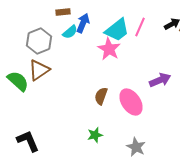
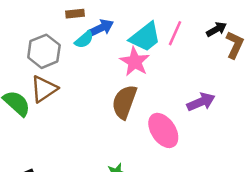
blue arrow: (83, 23) -> (101, 28), turned 42
brown semicircle: (101, 96) -> (124, 102), moved, size x1.5

